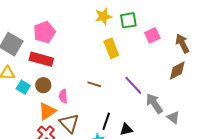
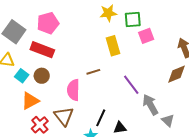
pink square: (152, 35) -> (146, 36), moved
brown line: (94, 84) -> (93, 72), moved, turned -40
pink semicircle: (63, 96) -> (73, 90), moved, size x1.5
orange triangle: (47, 111) -> (30, 101), moved

